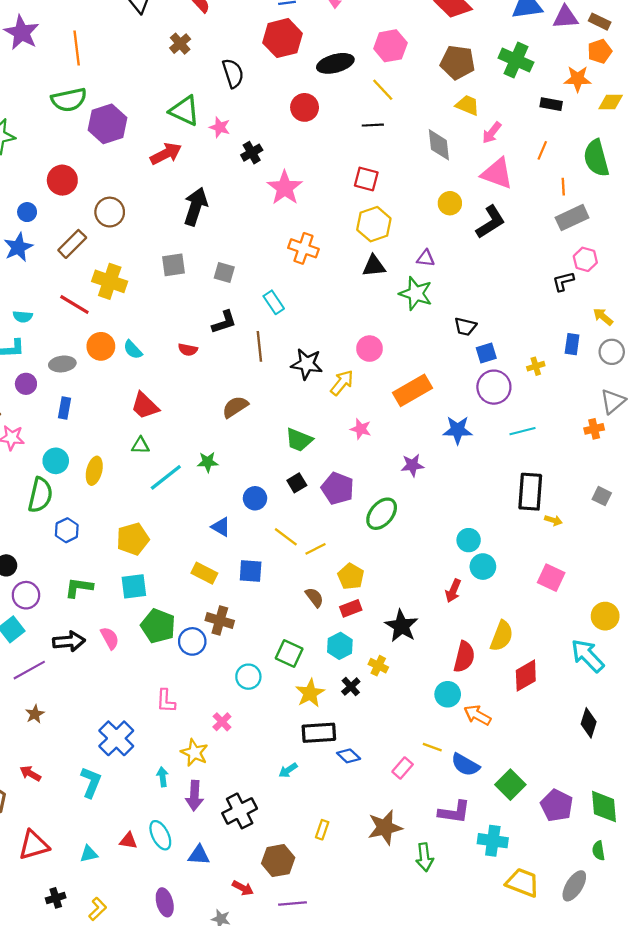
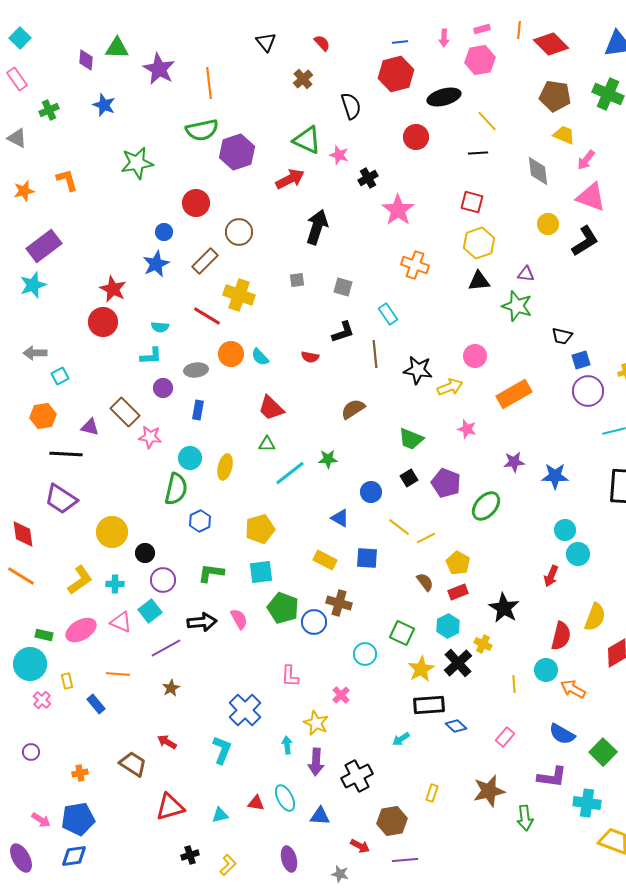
pink hexagon: (390, 46) -> (480, 60), moved
gray square: (174, 265) -> (297, 280), size x0.7
yellow arrow: (342, 383) -> (450, 387), turned 30
blue star: (458, 430) -> (555, 476), moved
black cross: (351, 687) -> (458, 663), size x1.6
yellow line: (432, 747) -> (514, 684), moved, turned 66

